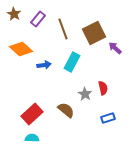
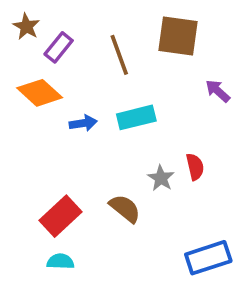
purple rectangle: (38, 19) -> (59, 47), moved
brown square: (94, 33) -> (178, 36), moved, turned 35
cyan rectangle: (72, 62) -> (136, 117), turned 48
blue rectangle: (108, 118) -> (208, 258), moved, size x1.6

